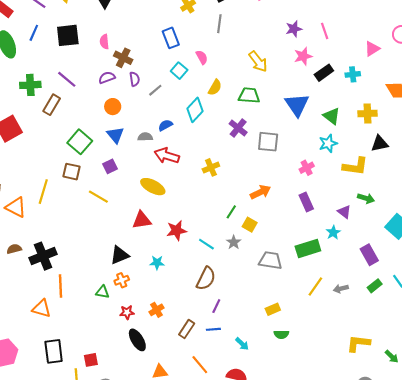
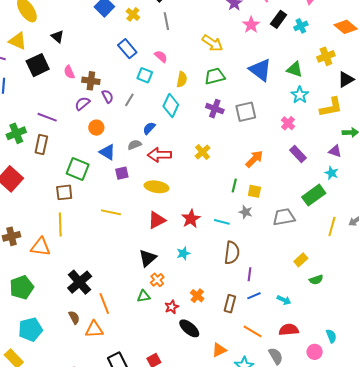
black square: (68, 35) -> (38, 65), moved
black rectangle: (324, 73) -> (279, 19), moved
purple square: (110, 166) -> (122, 173), moved, turned 32
brown square: (71, 172) -> (64, 192), moved
brown semicircle: (14, 249) -> (74, 317), moved, turned 96

